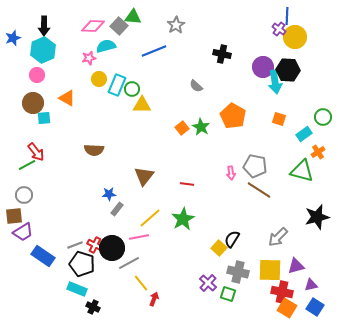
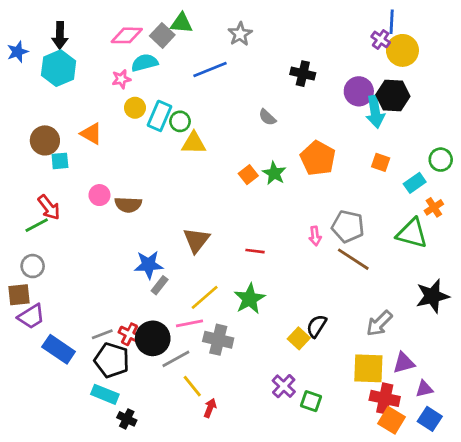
pink circle: (37, 75) -> (99, 195), moved
blue star: (109, 194) -> (149, 265), size x1.5
gray cross: (238, 272) -> (218, 340), moved

